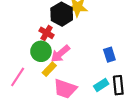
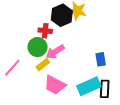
red cross: (47, 33) -> (45, 31), turned -32
cyan rectangle: (101, 85) -> (89, 86), size x1.6

